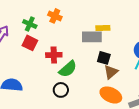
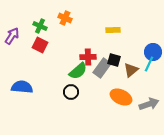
gray rectangle: (92, 37) -> (102, 68), moved, turned -54
red cross: (54, 55) -> (88, 57), moved
brown triangle: (111, 72) -> (131, 70), moved

